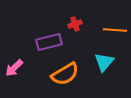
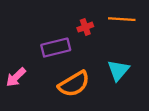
orange line: (115, 30) -> (122, 19), moved

